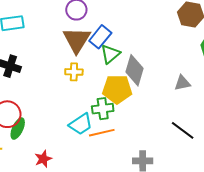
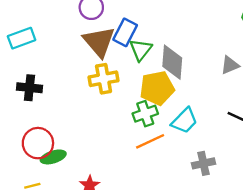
yellow cross: (74, 72) -> (104, 79), size x1.4
cyan trapezoid: (81, 124) -> (184, 121), moved
green ellipse: (18, 129) -> (53, 157), turned 60

